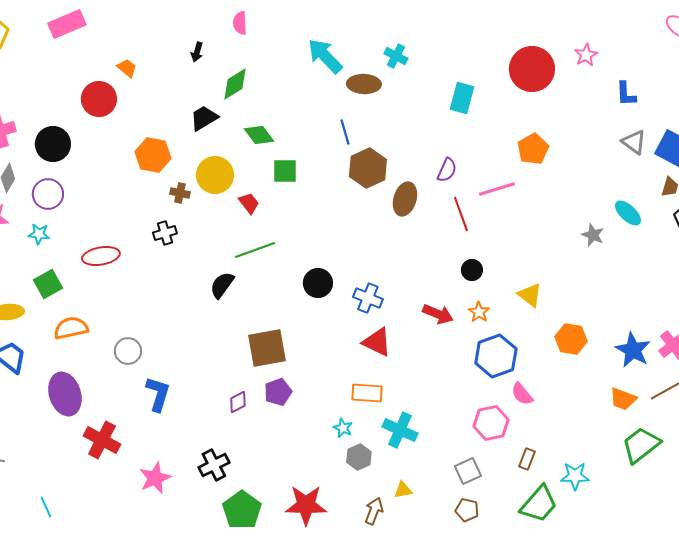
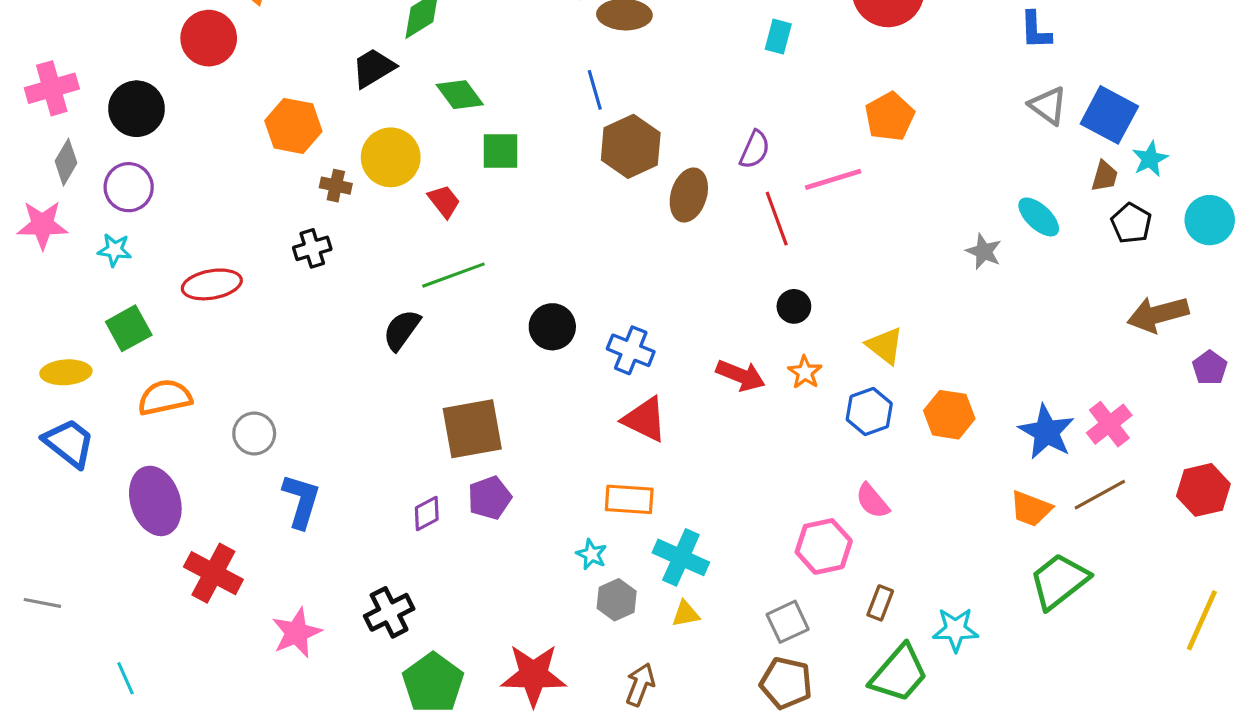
cyan rectangle: (462, 98) -> (778, 37), size x0.7
blue hexagon: (496, 356) -> (869, 412), moved, size x0.7
yellow triangle: (403, 490) -> (686, 614), moved
brown pentagon: (467, 510) -> (786, 683), size x1.4

